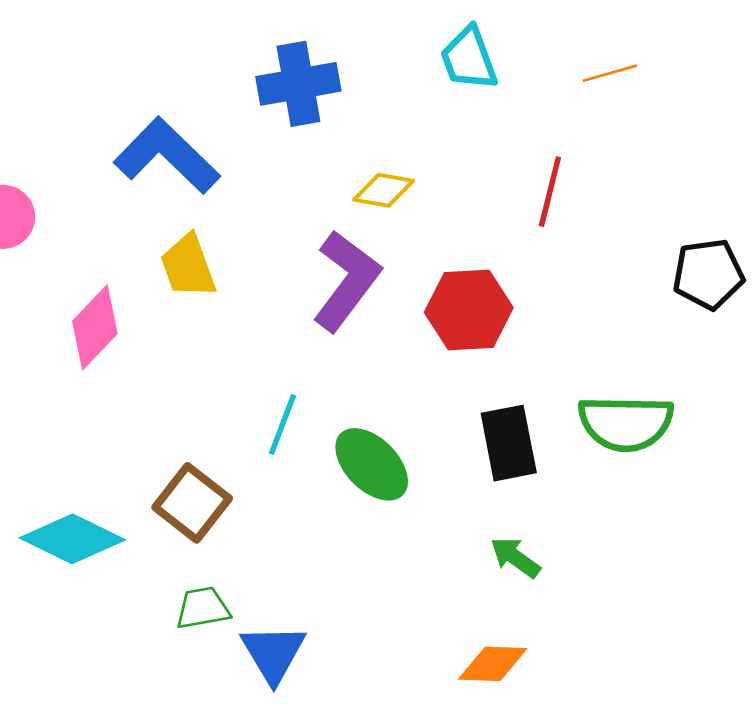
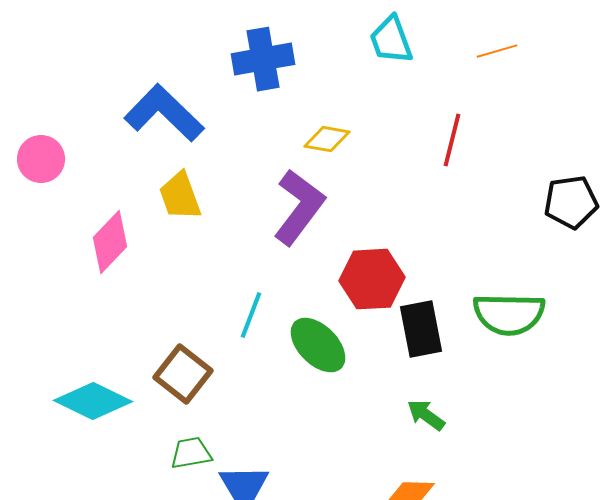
red hexagon: (469, 310) -> (372, 279), moved

